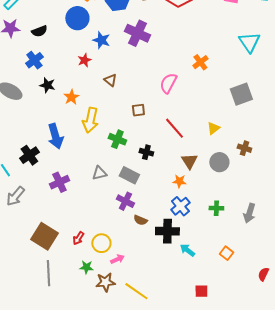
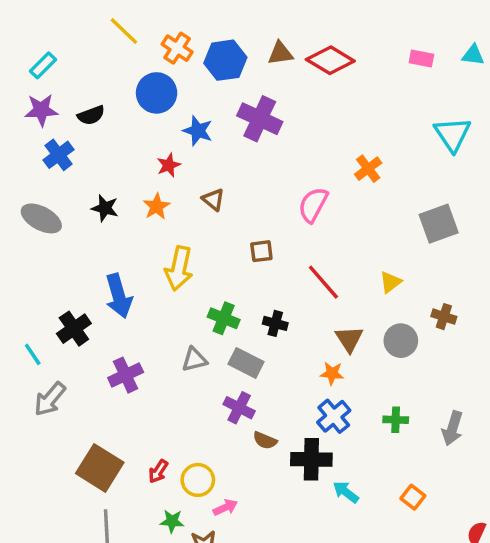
blue cross: (34, 60) -> (58, 155), moved
orange star: (71, 97) -> (157, 206), moved
green cross: (117, 139) -> (224, 318), moved

